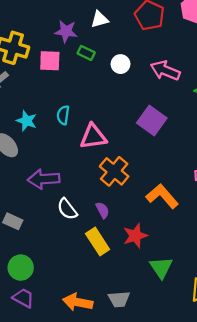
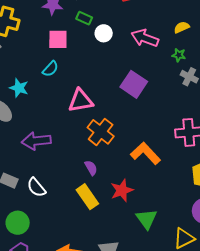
green rectangle: (86, 53) -> (84, 18), moved
pink square: (50, 61) -> (58, 39), moved
cyan semicircle: (63, 115) -> (50, 69), moved, turned -144
white semicircle: (67, 209) -> (36, 187), moved

